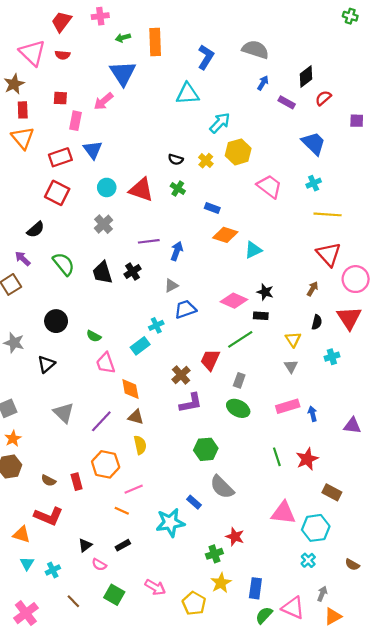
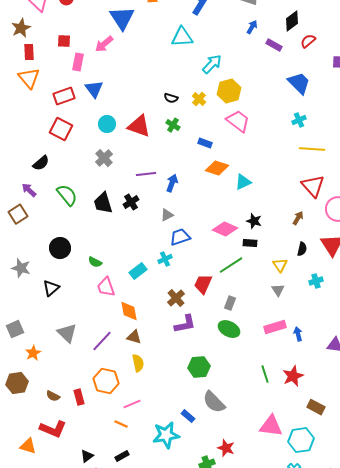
pink trapezoid: (269, 186) -> (238, 121), moved
cyan cross: (156, 325) -> (165, 259), moved
orange star: (13, 439) -> (33, 353), moved

